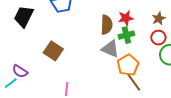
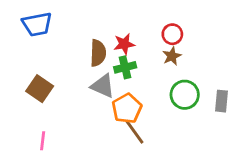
brown star: (159, 19) -> (172, 56), moved
red circle: (158, 38) -> (172, 34), moved
brown square: (53, 51) -> (40, 89), moved

